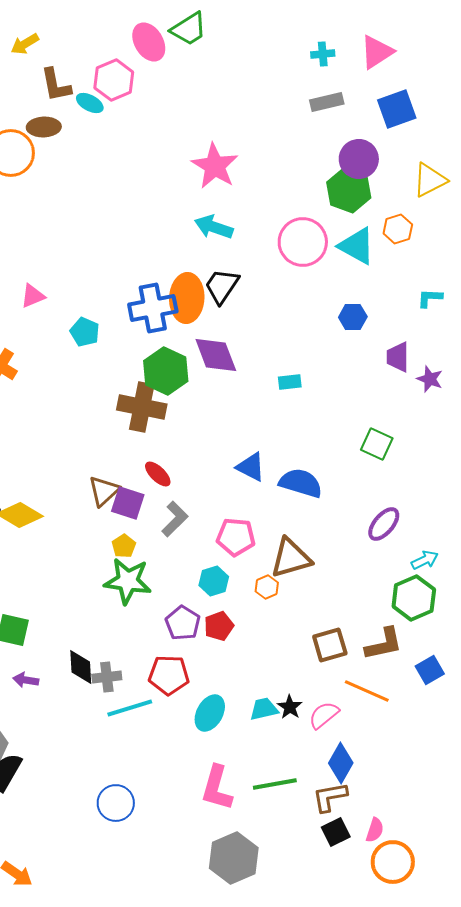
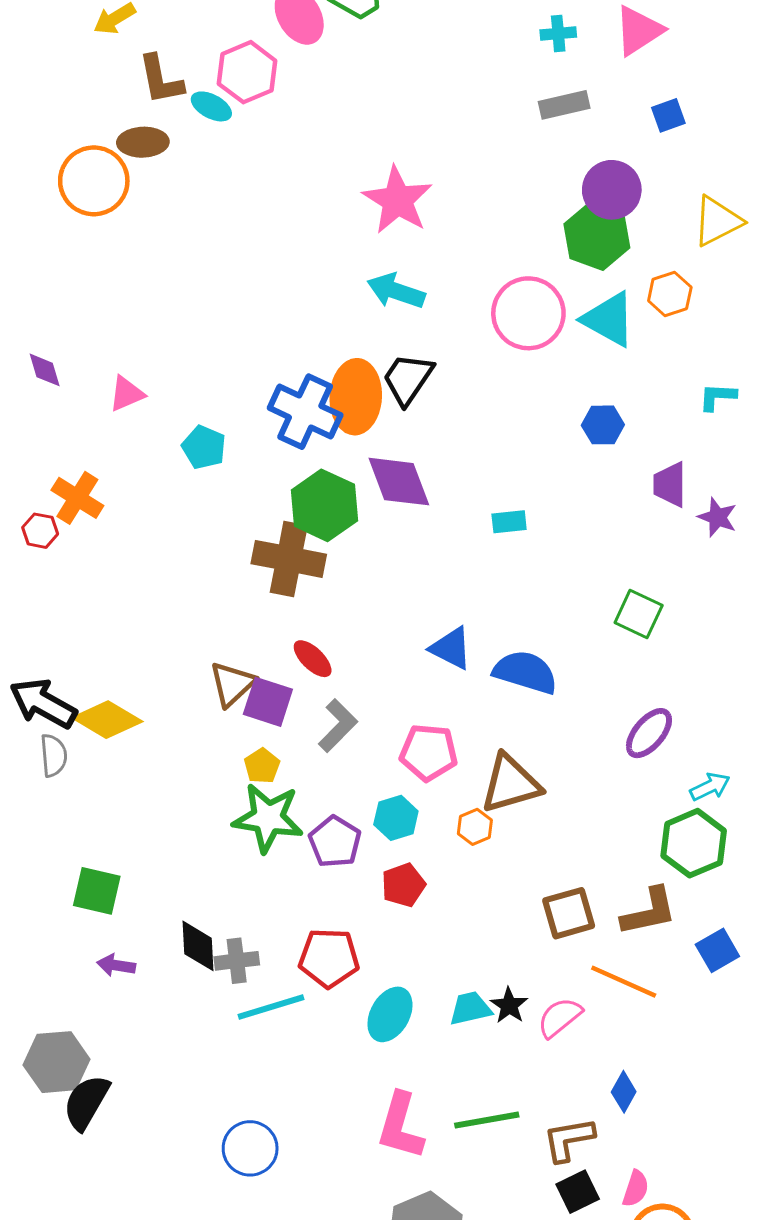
blue square: (397, 109) -> (668, 115), size x0.6
blue cross: (153, 308) -> (305, 412), turned 36
purple pentagon: (183, 623) -> (335, 842), moved
blue diamond: (341, 763) -> (624, 1092), moved, size x0.7

